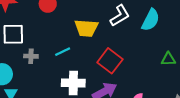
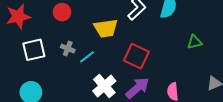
gray cross: (31, 56) -> (68, 49), moved, turned 32
white cross: (73, 83) -> (104, 86), turned -30

